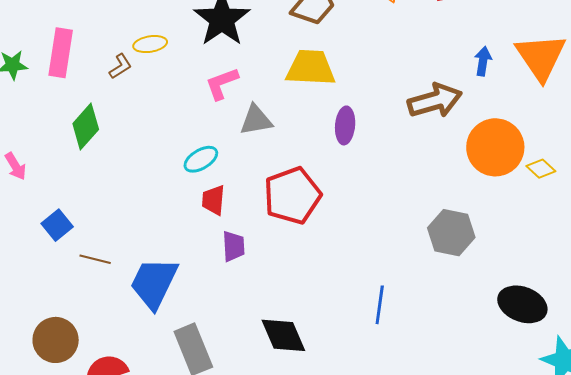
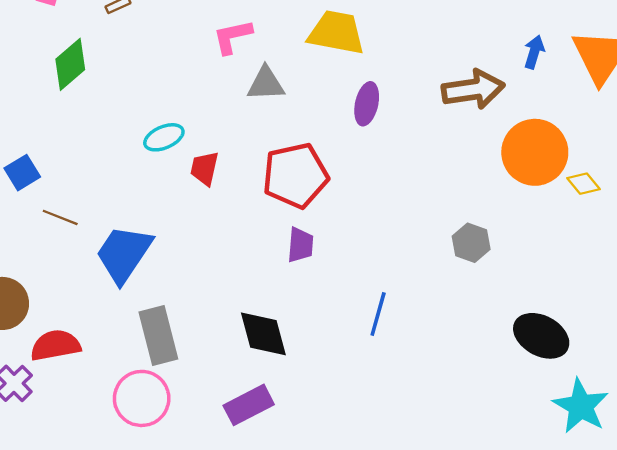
cyan ellipse: (201, 159) -> (164, 137), moved
gray hexagon: (451, 233) -> (471, 243), size x0.7
purple trapezoid: (233, 246) -> (300, 245), moved

